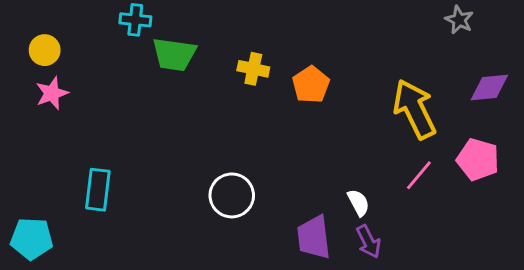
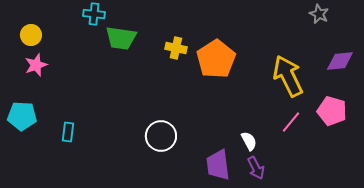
orange pentagon: (311, 85) -> (216, 59), size x1.5
cyan rectangle: (98, 190) -> (68, 132), size x0.7
cyan pentagon: (32, 239) -> (22, 116), moved

